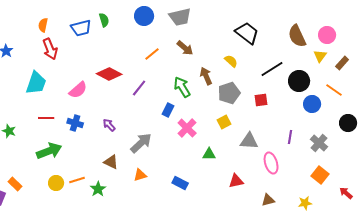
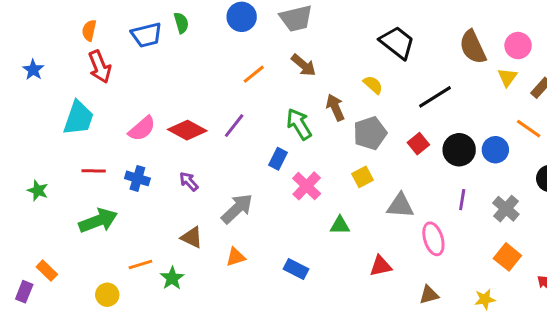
red diamond: (109, 74) -> (187, 130), moved
black circle: (299, 81) -> (459, 150), moved
red square: (261, 100) -> (418, 144), turned -32
yellow circle: (56, 183) -> (107, 295), moved

